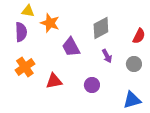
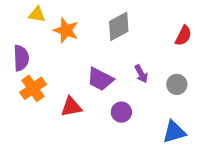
gray diamond: (101, 28) -> (119, 26), moved
purple semicircle: (21, 32) -> (21, 58), moved
red semicircle: (139, 36) -> (183, 36), moved
purple trapezoid: (71, 47) -> (100, 79), moved, turned -35

